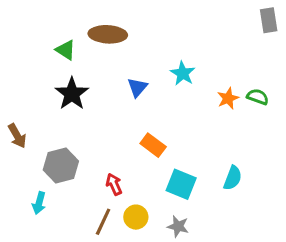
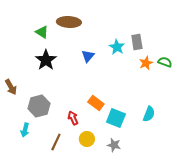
gray rectangle: (269, 20) -> (137, 42), moved
orange rectangle: (153, 145) -> (96, 103), moved
brown line: (103, 222) -> (56, 142), moved

